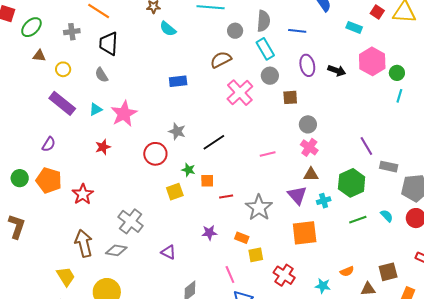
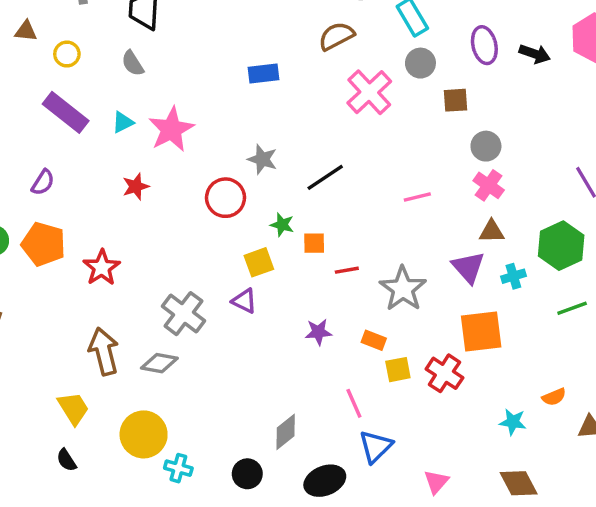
purple triangle: (168, 252) -> (244, 301), moved
red cross: (284, 275) -> (444, 373), moved

